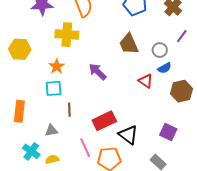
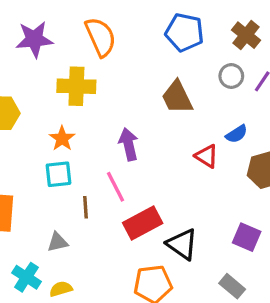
gray circle: (160, 50) -> (231, 76), moved
purple arrow: (98, 72) -> (129, 144), turned 36
pink line: (85, 148) -> (116, 187), moved

